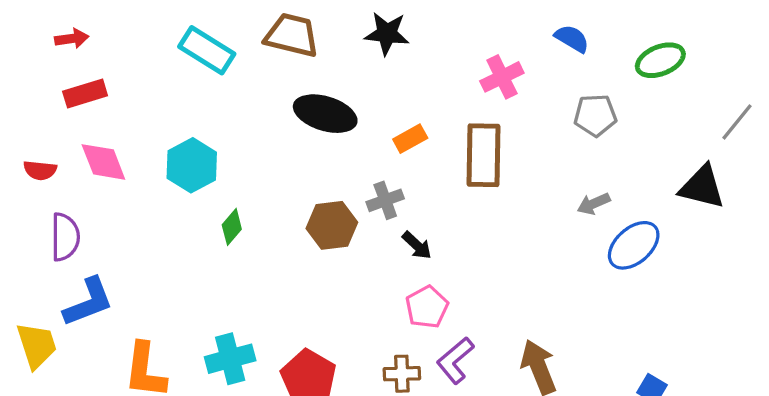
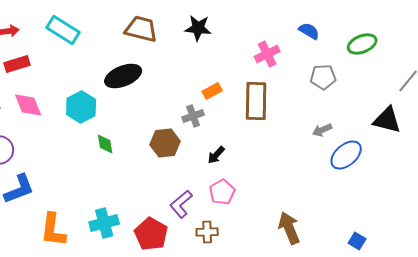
cyan rectangle: (207, 50) -> (63, 30), moved
black ellipse: (325, 114) -> (123, 76), moved, turned -39
gray cross: (385, 200) -> (193, 116), moved
green diamond: (232, 227) -> (105, 144), turned -50
black arrow: (417, 245) -> (216, 155), turned 90
purple L-shape: (455, 360) -> (181, 204), moved

